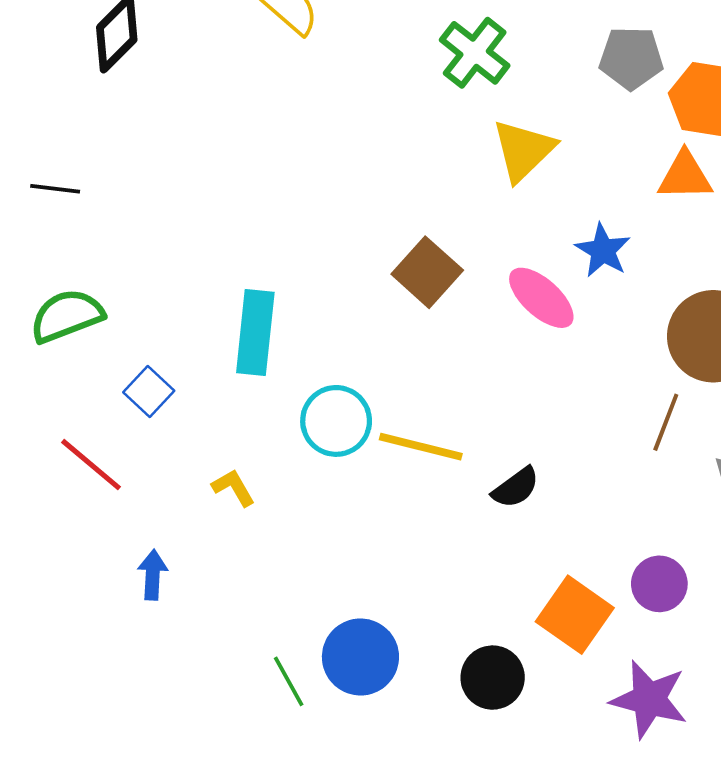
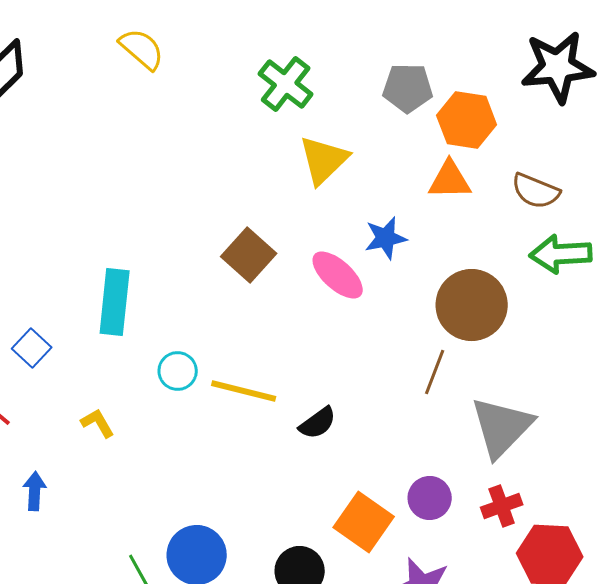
blue star: (603, 250) -> (386, 238), turned 30
cyan circle: (336, 421) -> (178, 371), size x0.7

